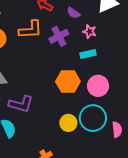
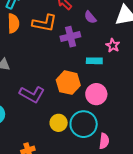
pink star: (90, 32) -> (113, 45), moved
purple L-shape: (21, 104) -> (32, 94), moved

